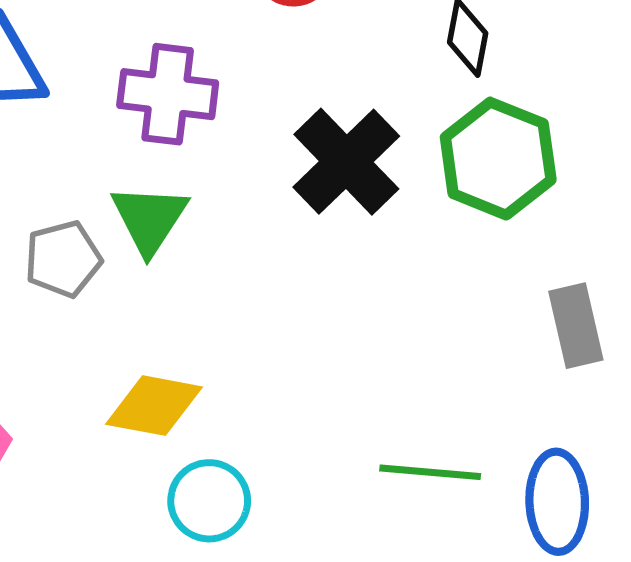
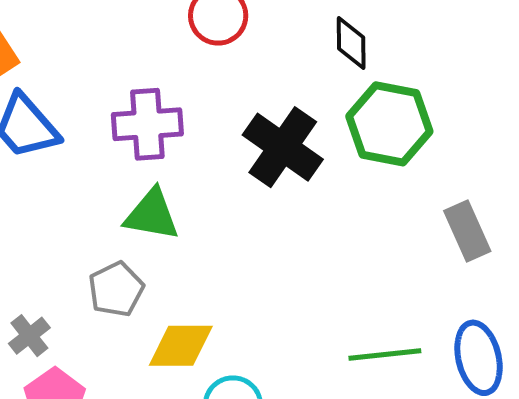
green triangle: (149, 219) -> (152, 215), turned -42
gray pentagon: (63, 259) -> (116, 289), moved

